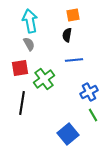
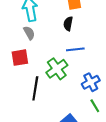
green cross: (44, 79) -> (57, 69), moved
black line: (22, 103) -> (35, 88), moved

